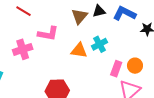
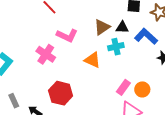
cyan cross: (100, 44) -> (116, 47), moved
pink cross: (23, 49) -> (46, 54), moved, turned 36

